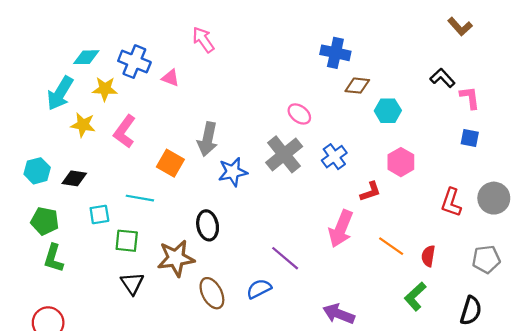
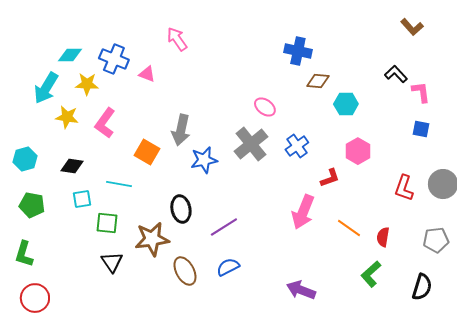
black diamond: (74, 178) -> (72, 166), moved
green L-shape: (54, 258) -> (24, 254), moved
purple line: (285, 258) -> (224, 227), moved, turned -72

